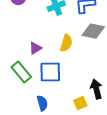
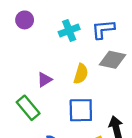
blue square: (50, 72) -> (81, 110), moved

